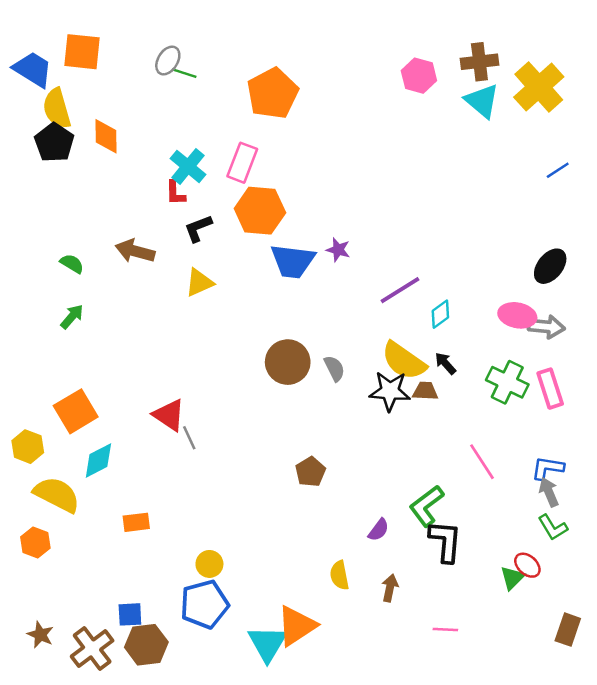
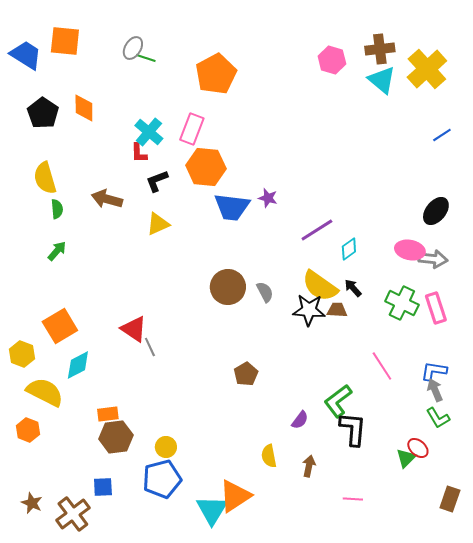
yellow semicircle: (57, 108) -> (45, 178), moved
green semicircle: (72, 264) -> (57, 209), turned 54
brown hexagon: (146, 645) -> (116, 437), moved

